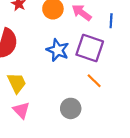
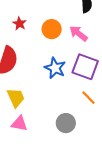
pink triangle: (21, 110) -> (19, 123), turned -36

